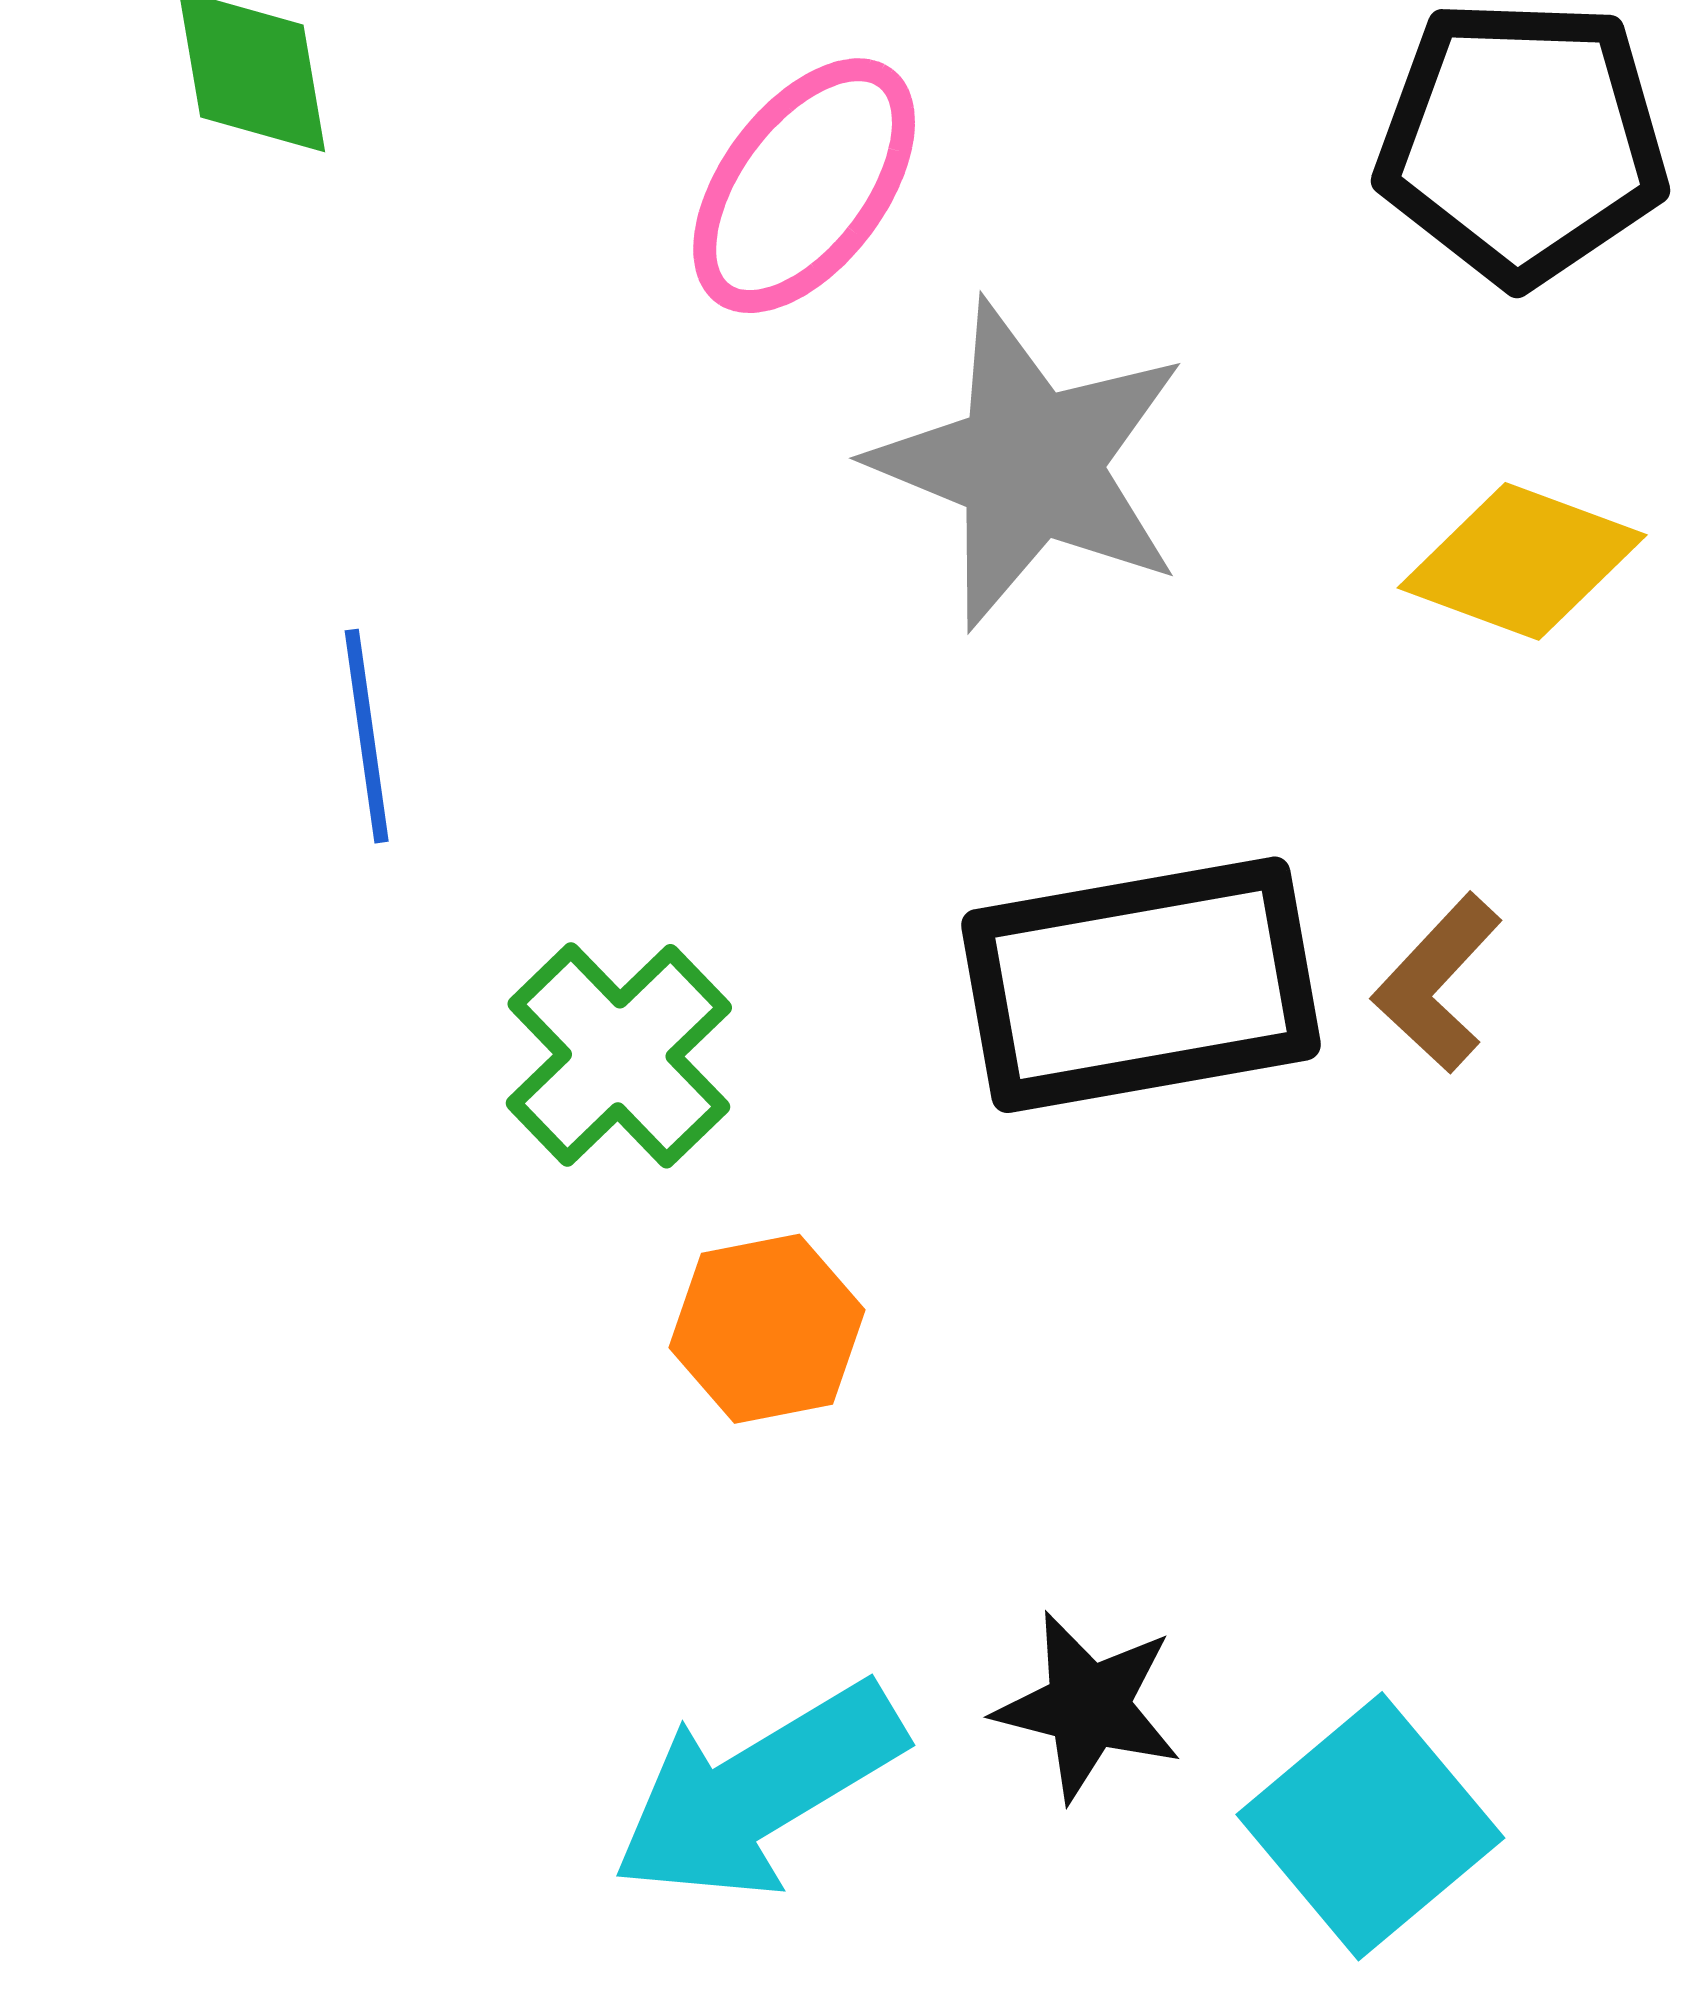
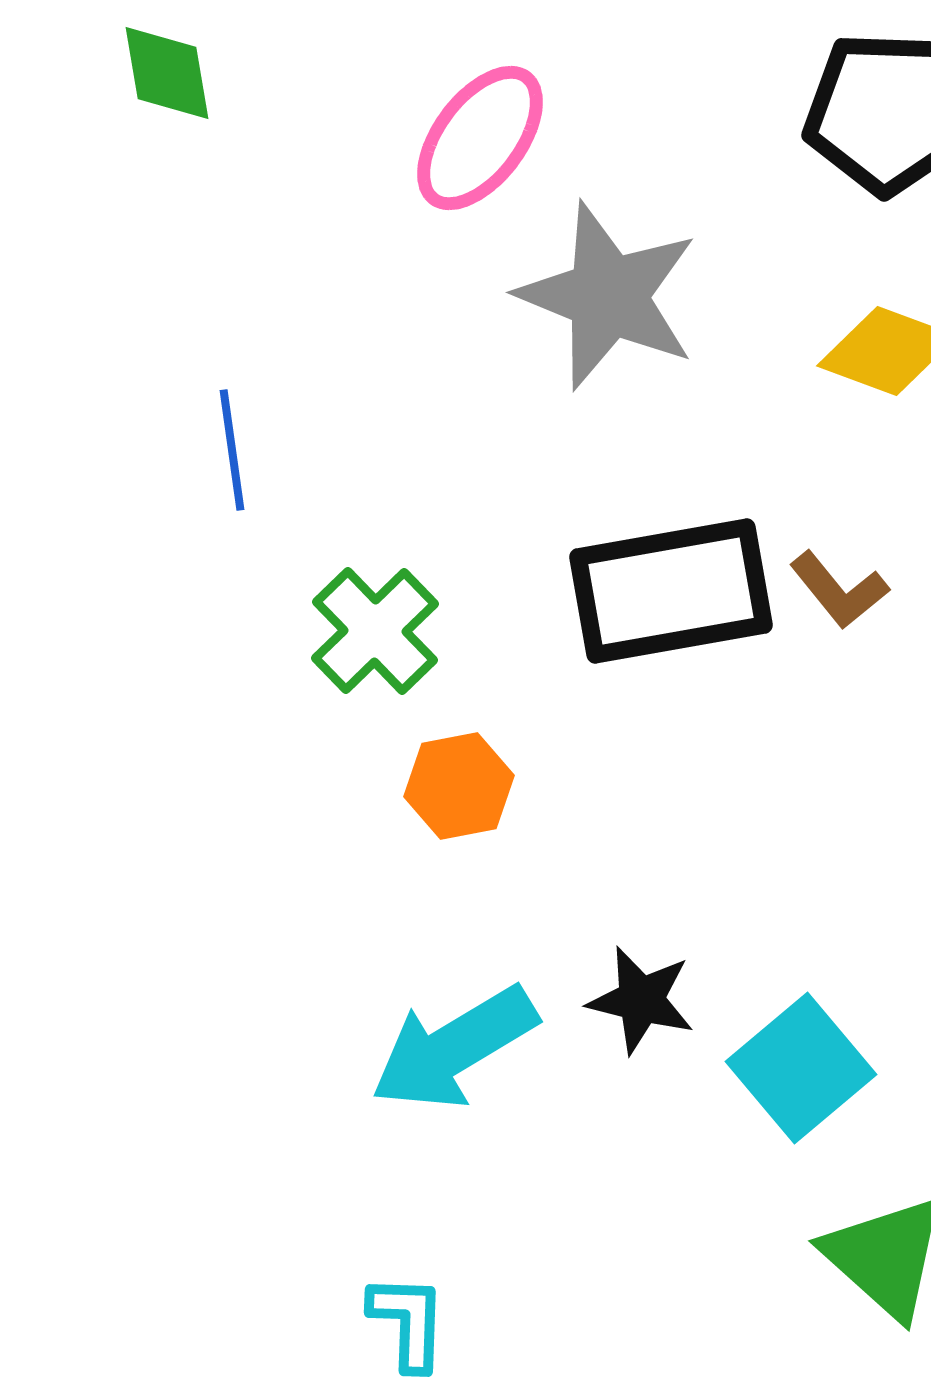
brown L-shape: (1437, 983) -> (839, 590), turned -82

